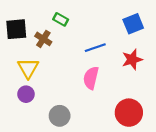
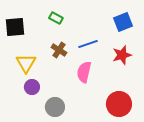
brown cross: (43, 39) -> (59, 50), moved
purple circle: (26, 94) -> (32, 87), moved

